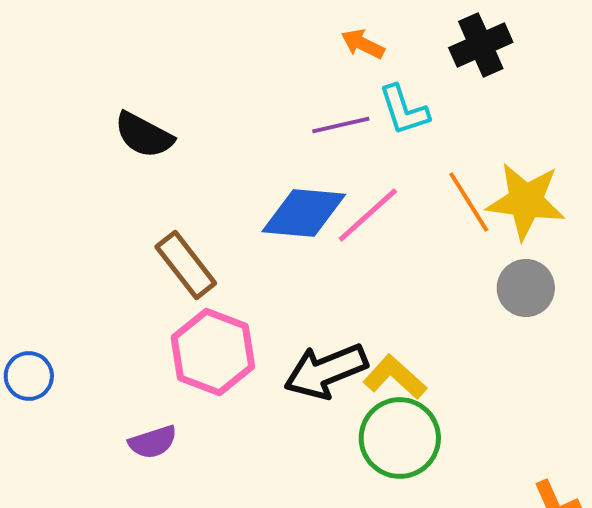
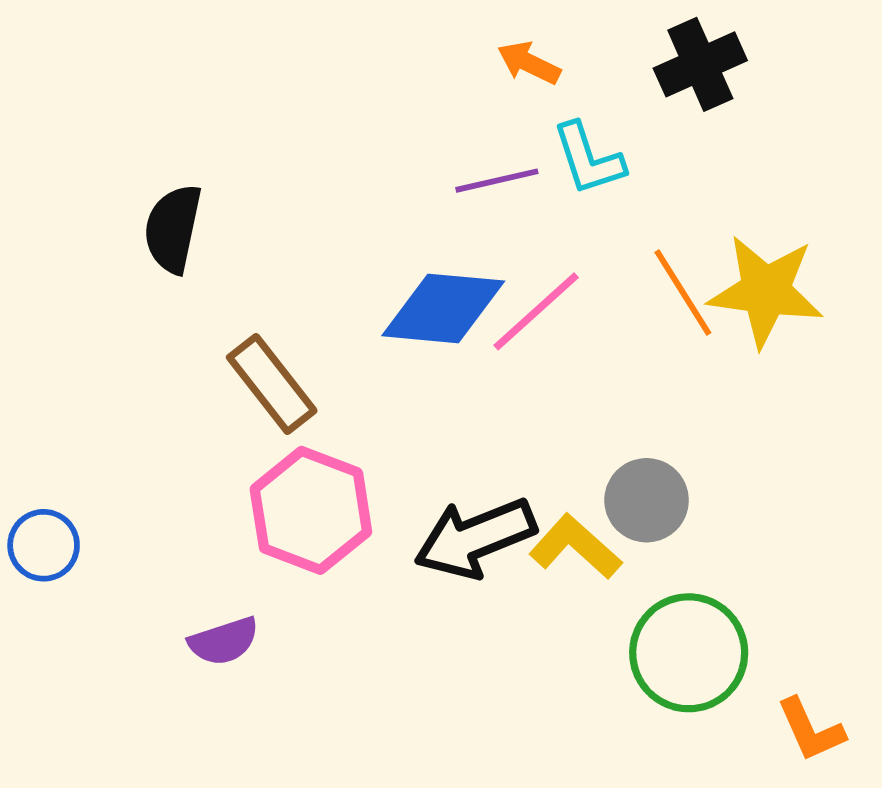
black semicircle: (144, 135) -> (173, 229), moved, turned 74
gray circle: (526, 288) -> (647, 500), moved
green circle: (400, 438) -> (689, 653), moved

